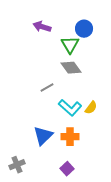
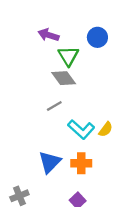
green triangle: (70, 45) -> (68, 56), moved
gray diamond: (71, 68) -> (64, 78), moved

